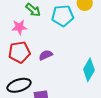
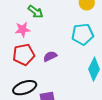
cyan pentagon: (63, 16) -> (83, 34), moved

